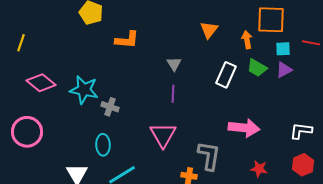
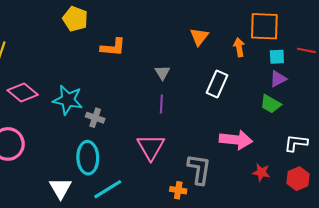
green trapezoid: (257, 68) -> (271, 104), moved
cyan ellipse: (103, 145) -> (88, 158), size x1.4
red star: (259, 169) -> (261, 172), moved

